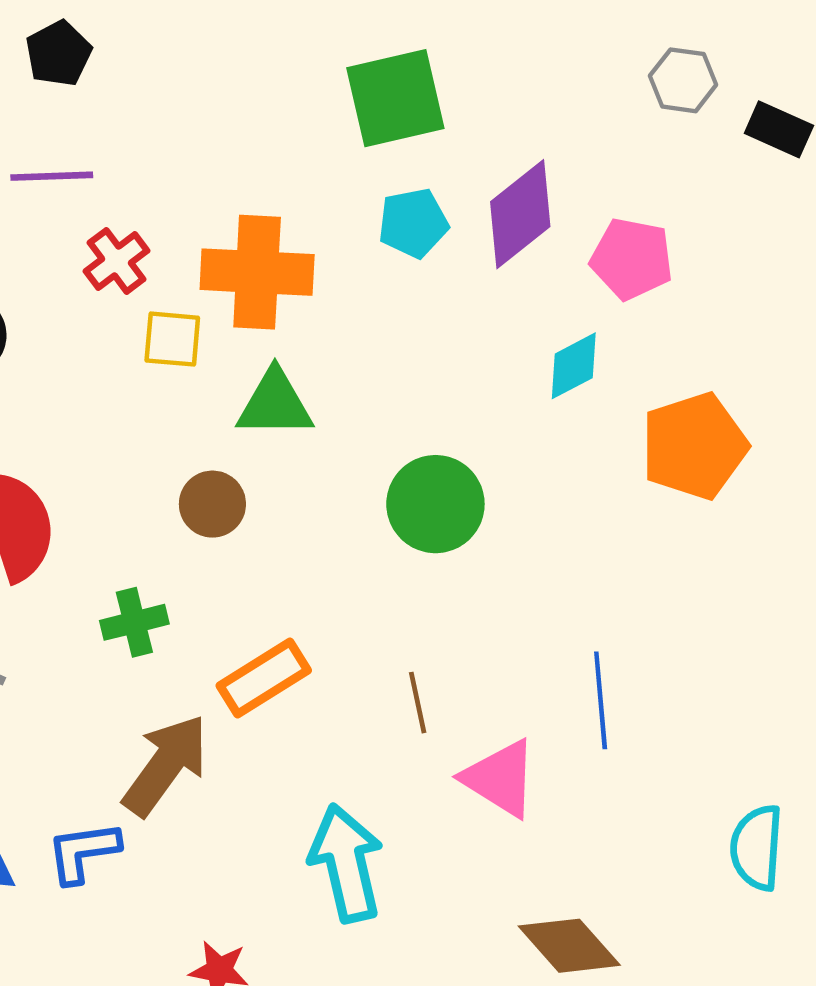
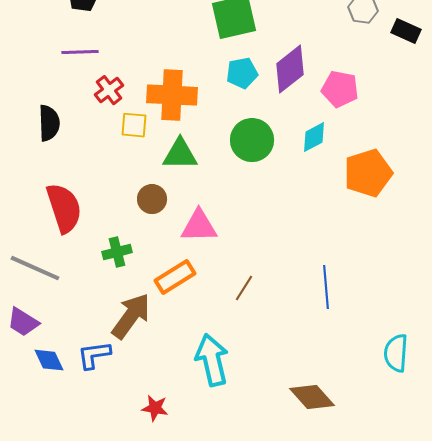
green circle: (435, 504) -> (252, 140), moved
brown line: (418, 703) -> (244, 288), turned 44
pink triangle: (500, 778) -> (199, 226), moved, turned -33

